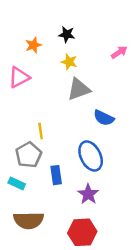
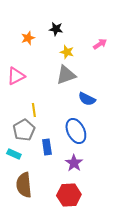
yellow star: (69, 62) -> (67, 52), moved
pink triangle: (19, 77) -> (16, 76), moved
brown semicircle: (29, 220) -> (24, 185), turned 85

